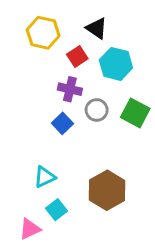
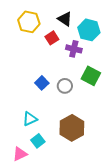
cyan hexagon: (116, 64) -> (89, 30), moved
purple cross: (70, 89) -> (74, 49), moved
gray circle: (97, 110) -> (65, 86), moved

